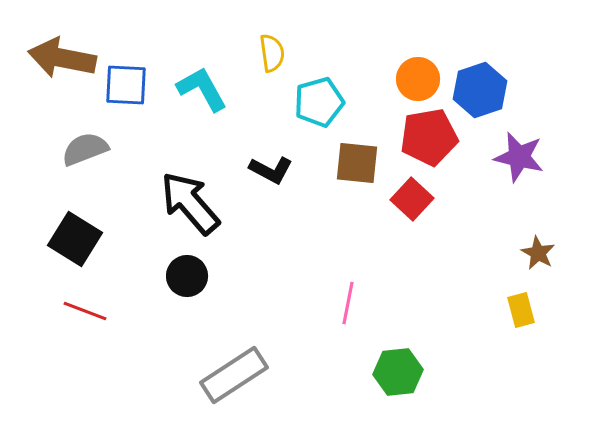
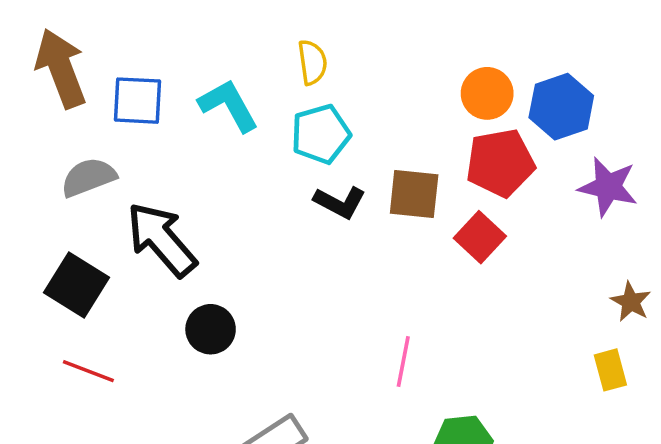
brown arrow: (62, 58) -> (61, 68), turned 58
cyan pentagon: (319, 102) -> (321, 134), moved
black L-shape: (271, 170) -> (340, 202), moved
black arrow: (190, 203) -> (161, 239), moved

